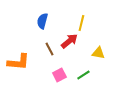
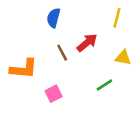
yellow line: (81, 23) -> (117, 18), moved
pink square: (59, 75) -> (53, 94), moved

